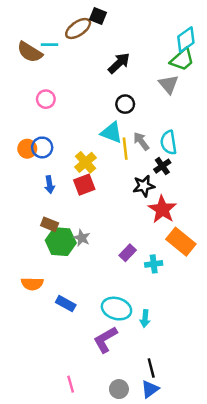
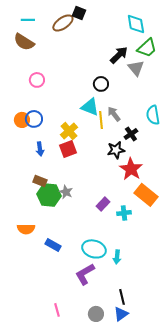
cyan diamond: (186, 40) -> (136, 24), moved, turned -65
cyan line: (50, 45) -> (28, 20), moved
black arrow: (119, 63) -> (119, 55), moved
cyan semicircle: (169, 142) -> (153, 115), moved

